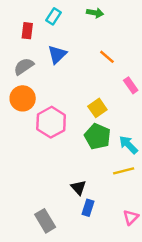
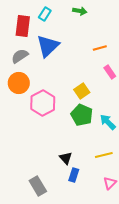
red rectangle: (27, 31) -> (23, 26), size x1.5
blue triangle: (57, 54) -> (48, 46), size x1.4
orange line: (107, 57) -> (100, 48), moved, turned -56
yellow line: (124, 171) -> (104, 155), moved

